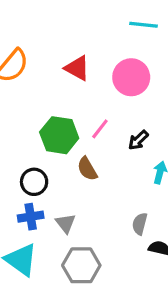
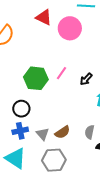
red triangle: (77, 68) -> (44, 17), moved
pink circle: (131, 77) -> (70, 28), moved
brown semicircle: (87, 169) -> (62, 132), moved, turned -91

